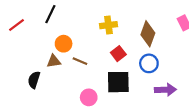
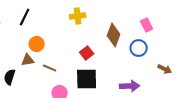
yellow cross: (108, 25) -> (78, 16), moved
brown line: (80, 61) -> (50, 68), moved
blue circle: (149, 63) -> (139, 48), moved

